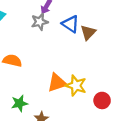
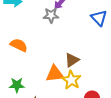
blue triangle: (71, 24) -> (99, 18), moved
brown triangle: (88, 32) -> (72, 60), moved

